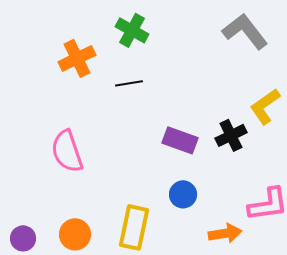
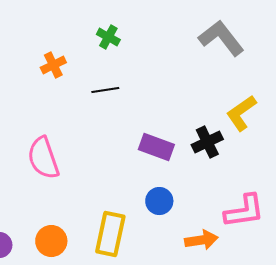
green cross: (132, 30) -> (108, 37), size x0.7
orange cross: (77, 58) -> (53, 65), size x0.7

